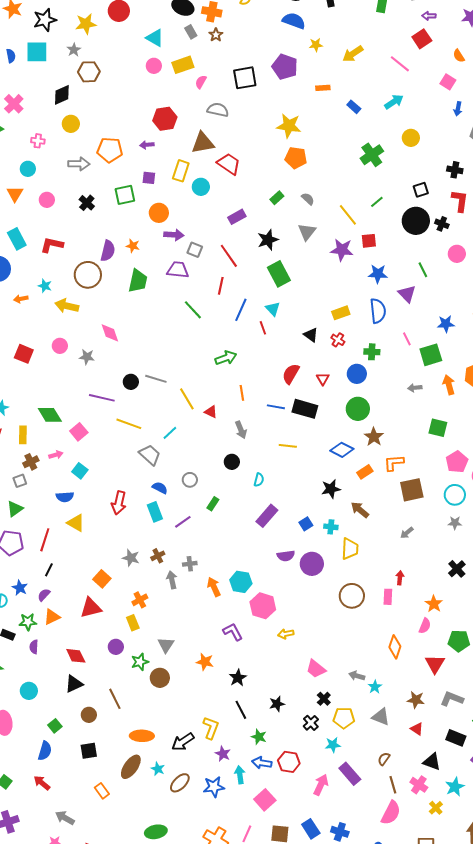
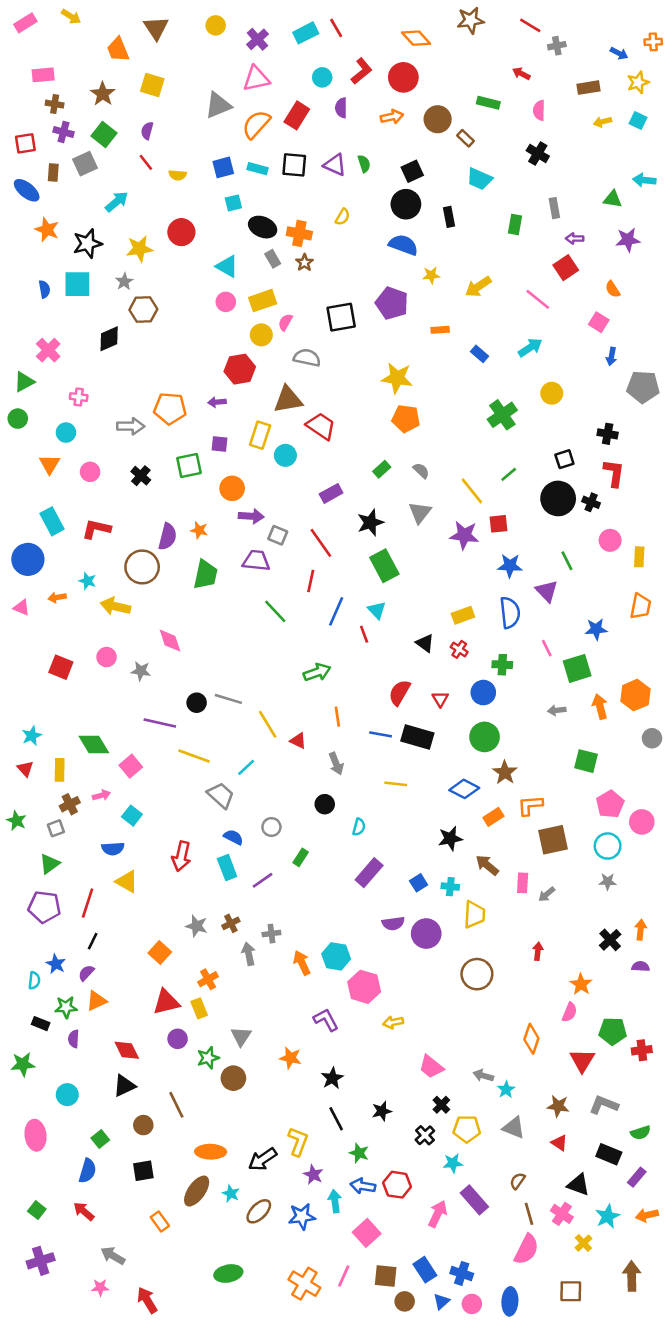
yellow circle: (71, 124) -> (261, 335), moved
pink rectangle: (388, 597) -> (523, 883), moved
red triangle: (91, 608) -> (166, 1002), moved

